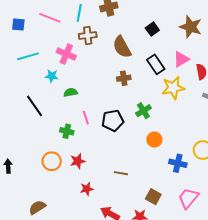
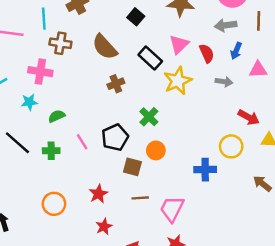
brown cross: (88, 35) -> (60, 43), turned 30
green cross: (67, 131) -> (51, 151), moved
orange circle: (154, 140) -> (156, 150), moved
red star: (78, 161) -> (98, 194), moved
brown square: (153, 197) -> (132, 167), moved
pink trapezoid: (188, 198) -> (172, 209), moved

